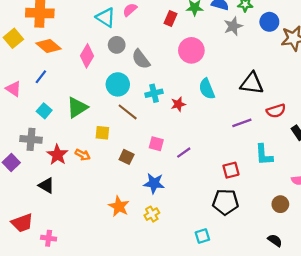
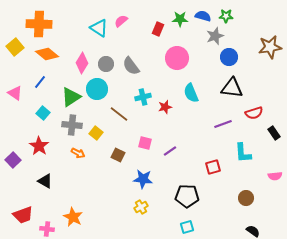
blue circle: (269, 22) -> (229, 57), moved
gray circle: (117, 45) -> (106, 64), moved
cyan circle: (118, 84) -> (97, 89), moved
green triangle: (77, 108) -> (71, 97), moved
yellow square: (102, 133) -> (96, 133), turned 32
gray cross: (31, 139) -> (72, 125), moved
red star: (57, 155) -> (39, 146), moved
black pentagon: (225, 202) -> (187, 196), moved
brown circle: (280, 204) -> (246, 198), moved
orange star: (119, 206) -> (73, 217), moved

